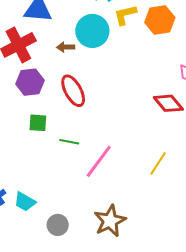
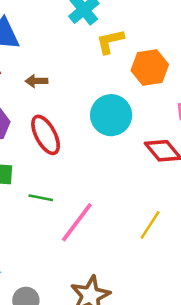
orange hexagon: (160, 20) -> (150, 68), moved
cyan circle: (92, 31) -> (111, 115), moved

